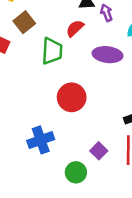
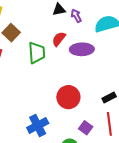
red semicircle: (75, 28) -> (59, 39), moved
red circle: (72, 97) -> (68, 97), moved

